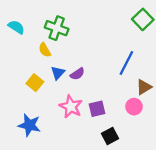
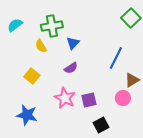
cyan semicircle: (16, 27) -> (15, 25), turned -70
green cross: (57, 28) -> (52, 26), turned -30
blue triangle: (58, 73) -> (73, 43), moved

